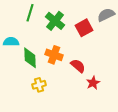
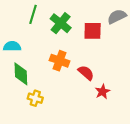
red square: (84, 28) -> (93, 31), turned 30
green diamond: (30, 58) -> (21, 74), moved
yellow cross: (39, 85) -> (35, 98), moved, turned 32

